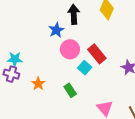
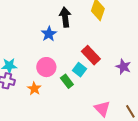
pink circle: (70, 49) -> (46, 67), moved
green rectangle: (70, 90) -> (67, 81), moved

